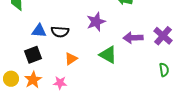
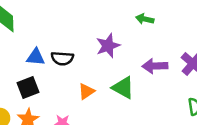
orange triangle: (71, 59) -> (86, 91), moved

